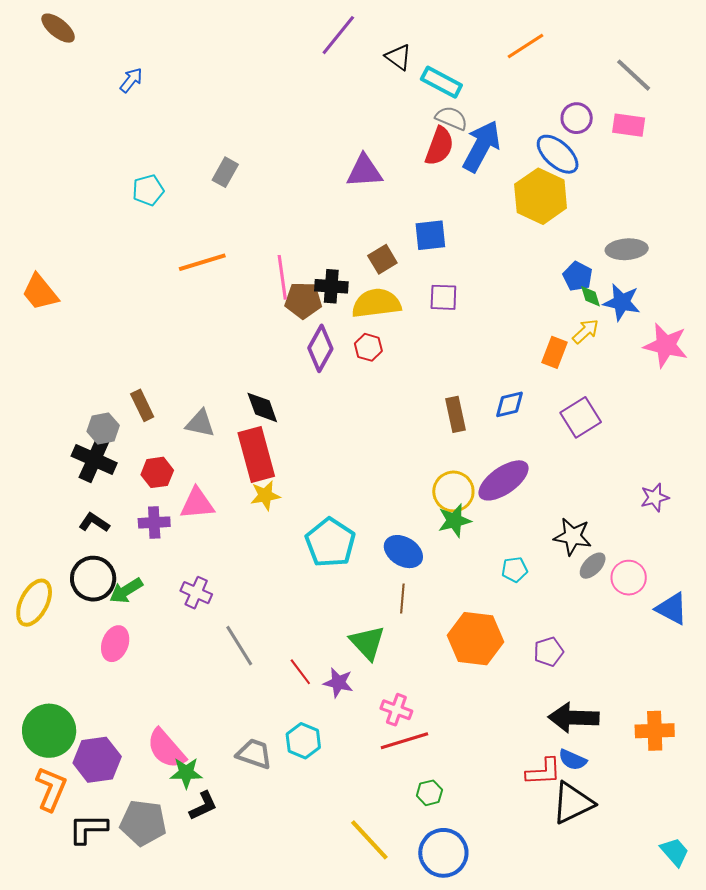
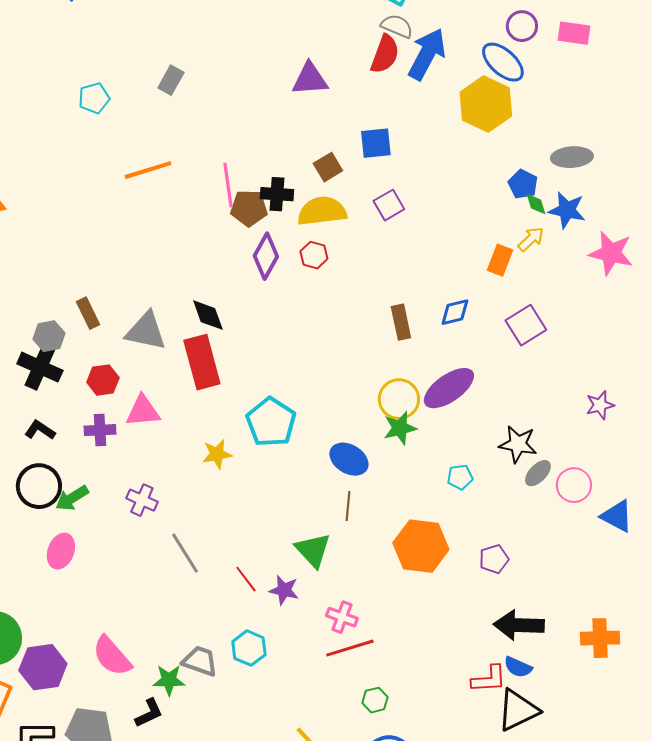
purple square: (443, 297) -> (389, 205), turned -32
gray triangle: (200, 423) -> (146, 331), size x1.4
yellow star: (265, 495) -> (217, 454), moved
cyan pentagon: (330, 543) -> (271, 422), moved
green star: (186, 773) -> (169, 680), moved

